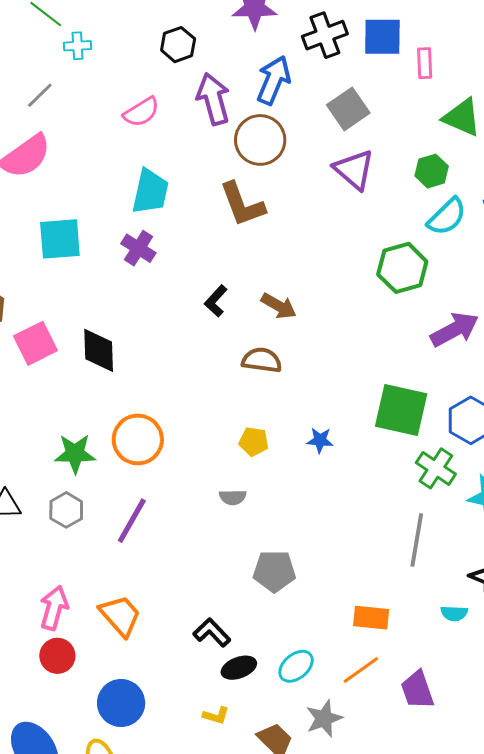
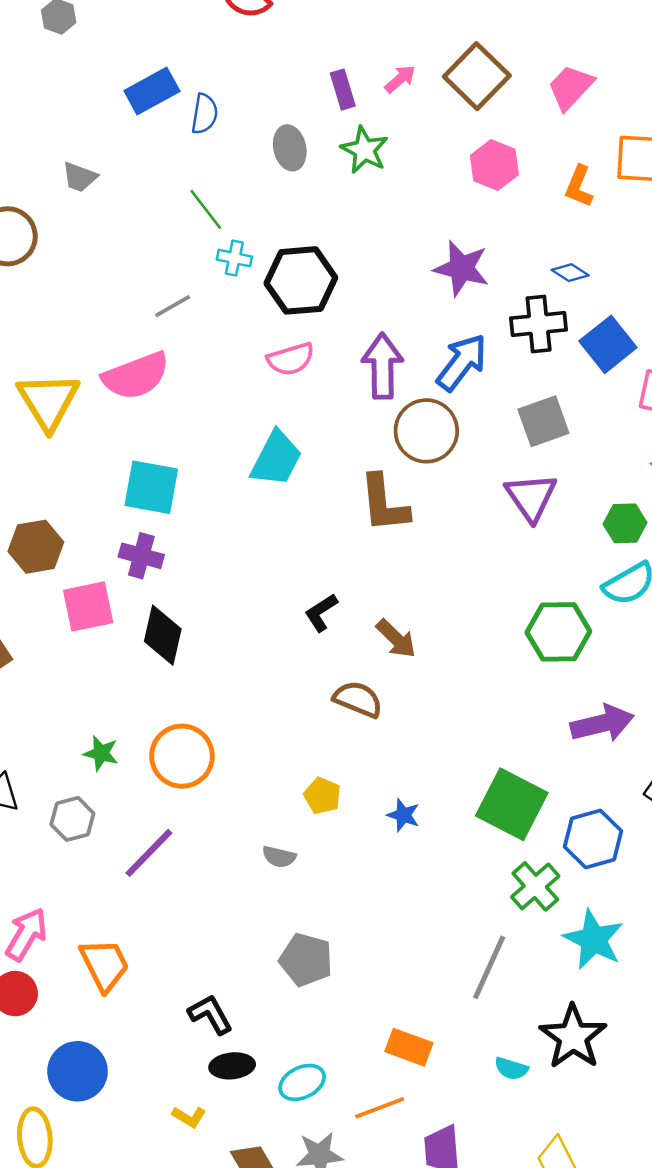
blue square: (382, 37) -> (608, 344), turned 36
black hexagon: (178, 45) -> (301, 280), moved, size x1.6
purple cross: (138, 248) -> (141, 556), moved, turned -32
green star: (75, 454) -> (101, 753), size x0.7

